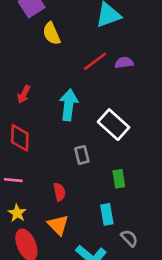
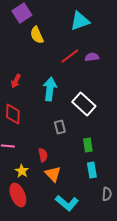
yellow star: (17, 213) -> (22, 171), moved
cyan rectangle: (107, 214) -> (92, 170), moved
orange triangle: (58, 225) -> (53, 174), moved
gray semicircle: (129, 238) -> (107, 194), moved, turned 48

